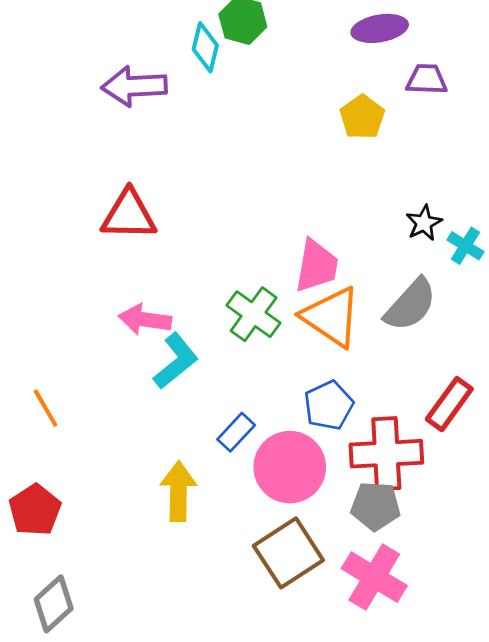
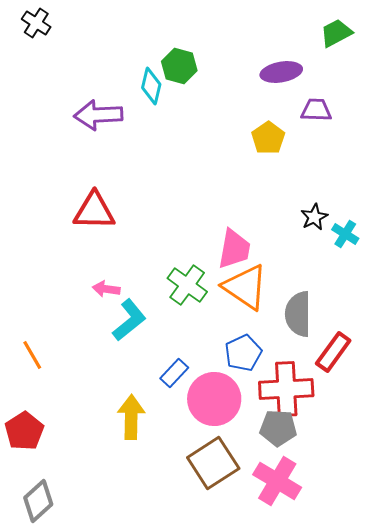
gray semicircle: (410, 305) -> (298, 314), moved, turned 138
pink arrow: (145, 320) -> (106, 289), size x0.7

